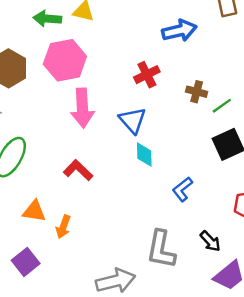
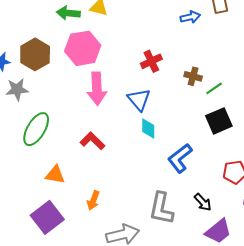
blue arrow: (179, 31) -> (190, 17), moved, size x0.7
blue L-shape: (182, 189) -> (180, 158), size x1.4
orange arrow: (63, 227) -> (93, 200), moved
purple square: (26, 262) -> (47, 217), size x1.4

